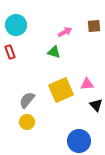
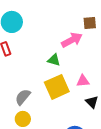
pink arrow: (65, 32) -> (72, 40), moved, size x1.5
green triangle: (54, 52) -> (54, 60), moved

